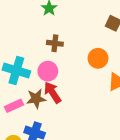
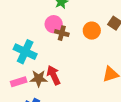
orange circle: (98, 58) -> (92, 31), moved
pink circle: (48, 71) -> (54, 24), moved

